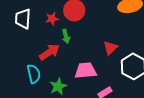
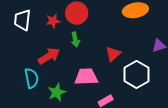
green arrow: (66, 36) -> (75, 40), moved

